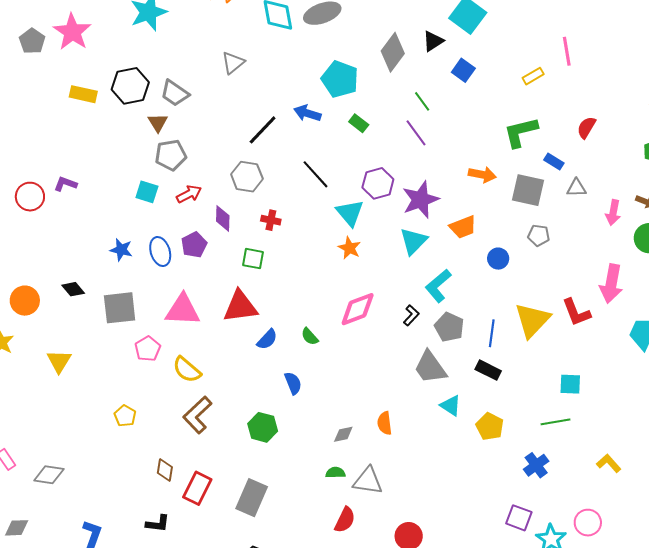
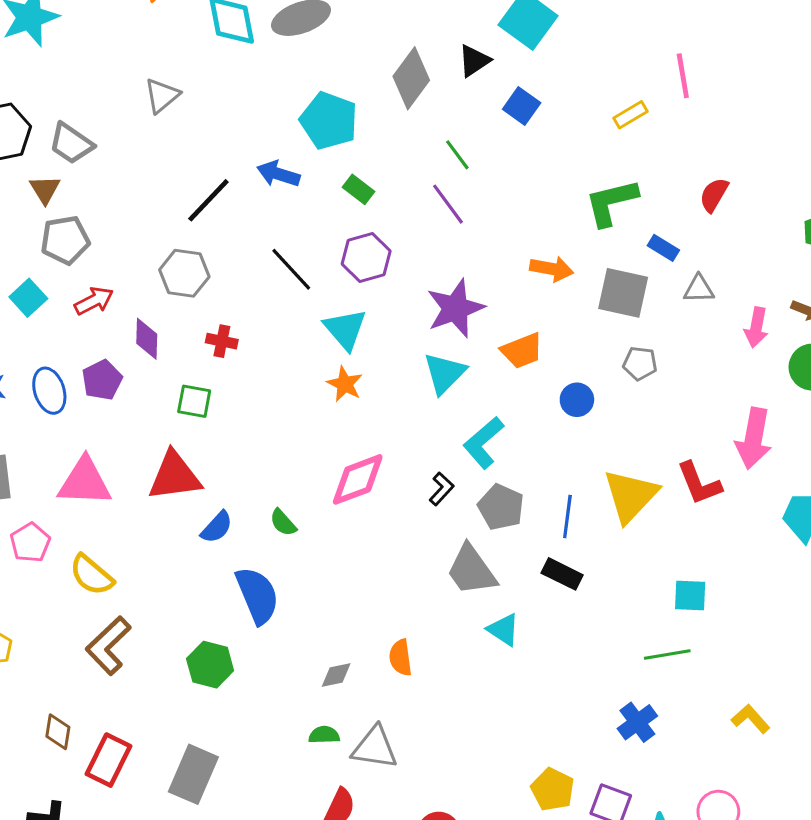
purple hexagon: (378, 183) -> (366, 258), moved
cyan square: (147, 192) -> (28, 298), turned 30
blue semicircle: (293, 383) -> (257, 595), size x1.6
yellow pentagon: (490, 426) -> (553, 790), moved

